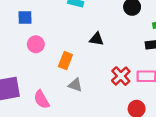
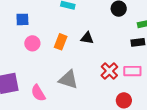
orange rectangle: (65, 61) -> (61, 42), moved
gray triangle: (75, 85) -> (68, 80), size x1.5

